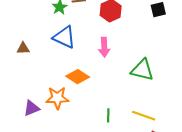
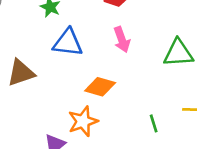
brown triangle: (23, 48) -> (21, 73), size x1.6

